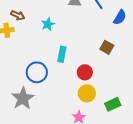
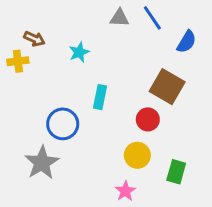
brown square: (107, 47) -> (167, 87), size x1.6
red circle: (85, 72) -> (148, 119), moved
green rectangle: (113, 104) -> (176, 172), turned -49

